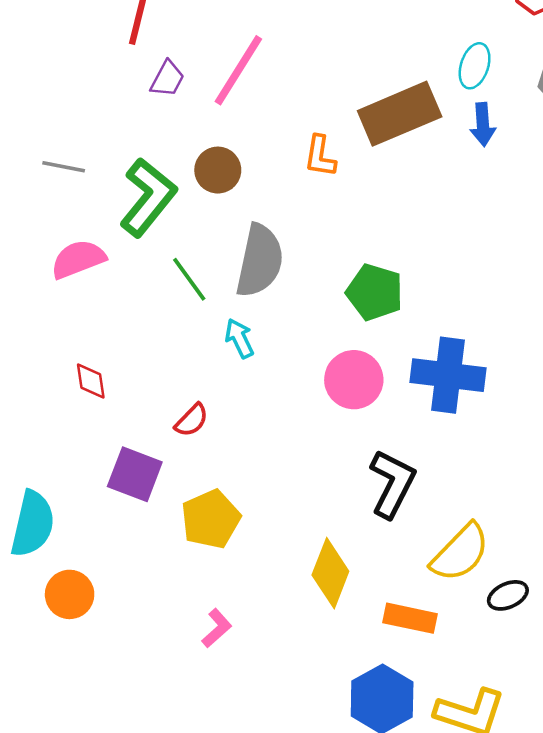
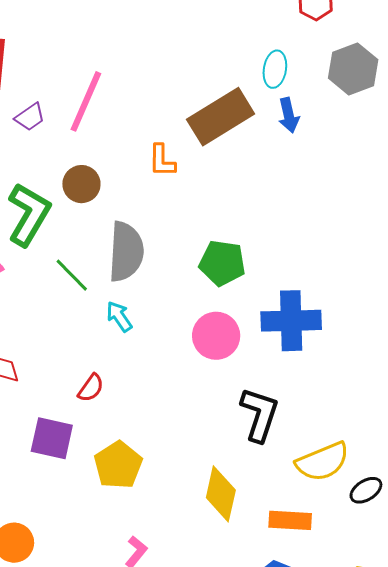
purple trapezoid: (167, 79) -> (30, 117), turned 36
yellow semicircle: (460, 553) -> (323, 462), turned 32

